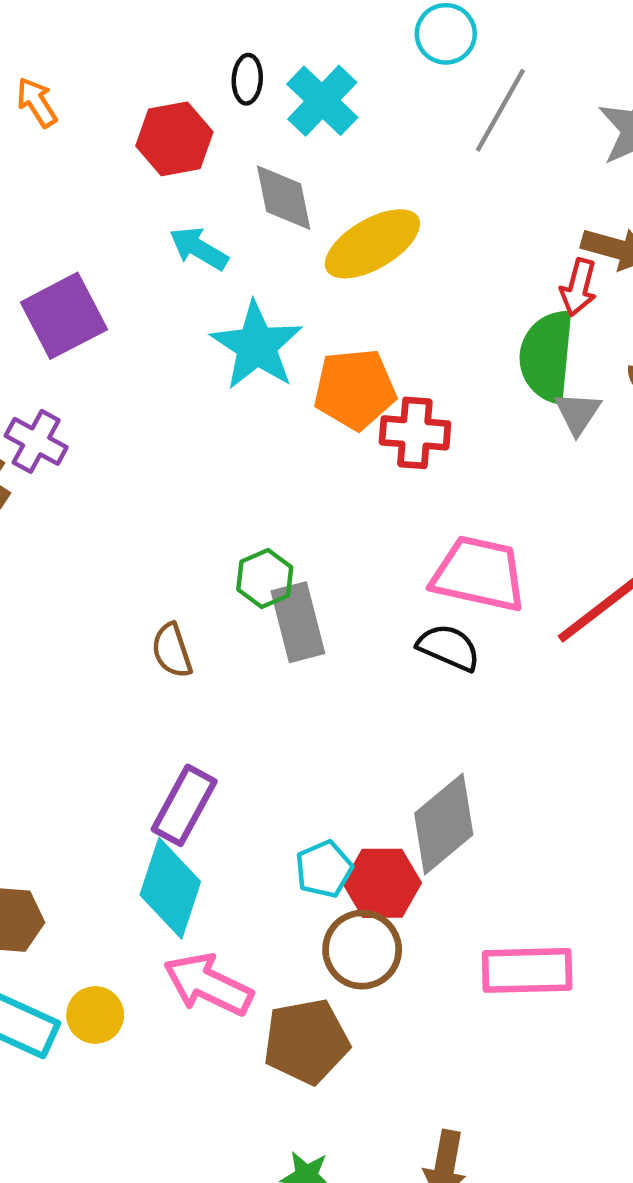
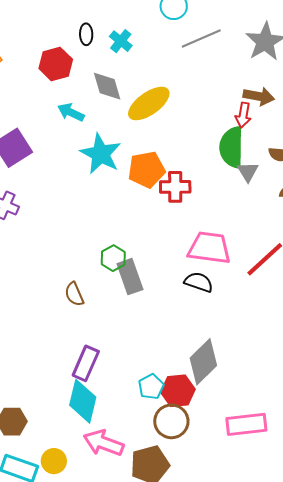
cyan cross: (322, 101) -> (121, 41), size x0.7
gray line: (500, 110) -> (201, 39), turned 42

